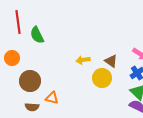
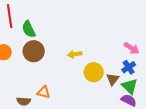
brown triangle: (111, 61) -> (113, 79), moved, turned 32
brown circle: (30, 81) -> (34, 51), moved

